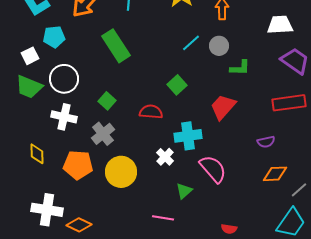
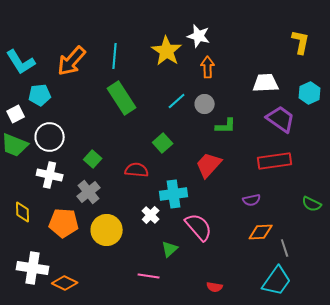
green rectangle: (116, 46) -> (122, 98), moved
gray line: (299, 190) -> (285, 248), turned -66

